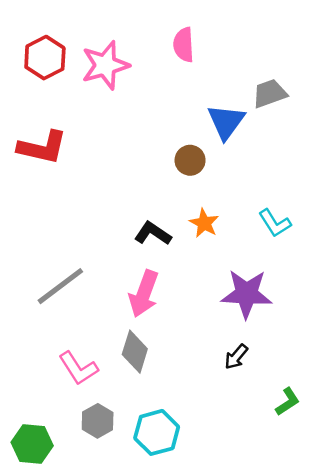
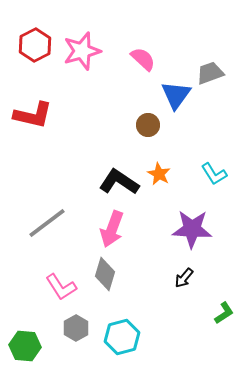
pink semicircle: (184, 45) -> (143, 59), moved, turned 136
black L-shape: (153, 233) -> (119, 182), size x1.4

